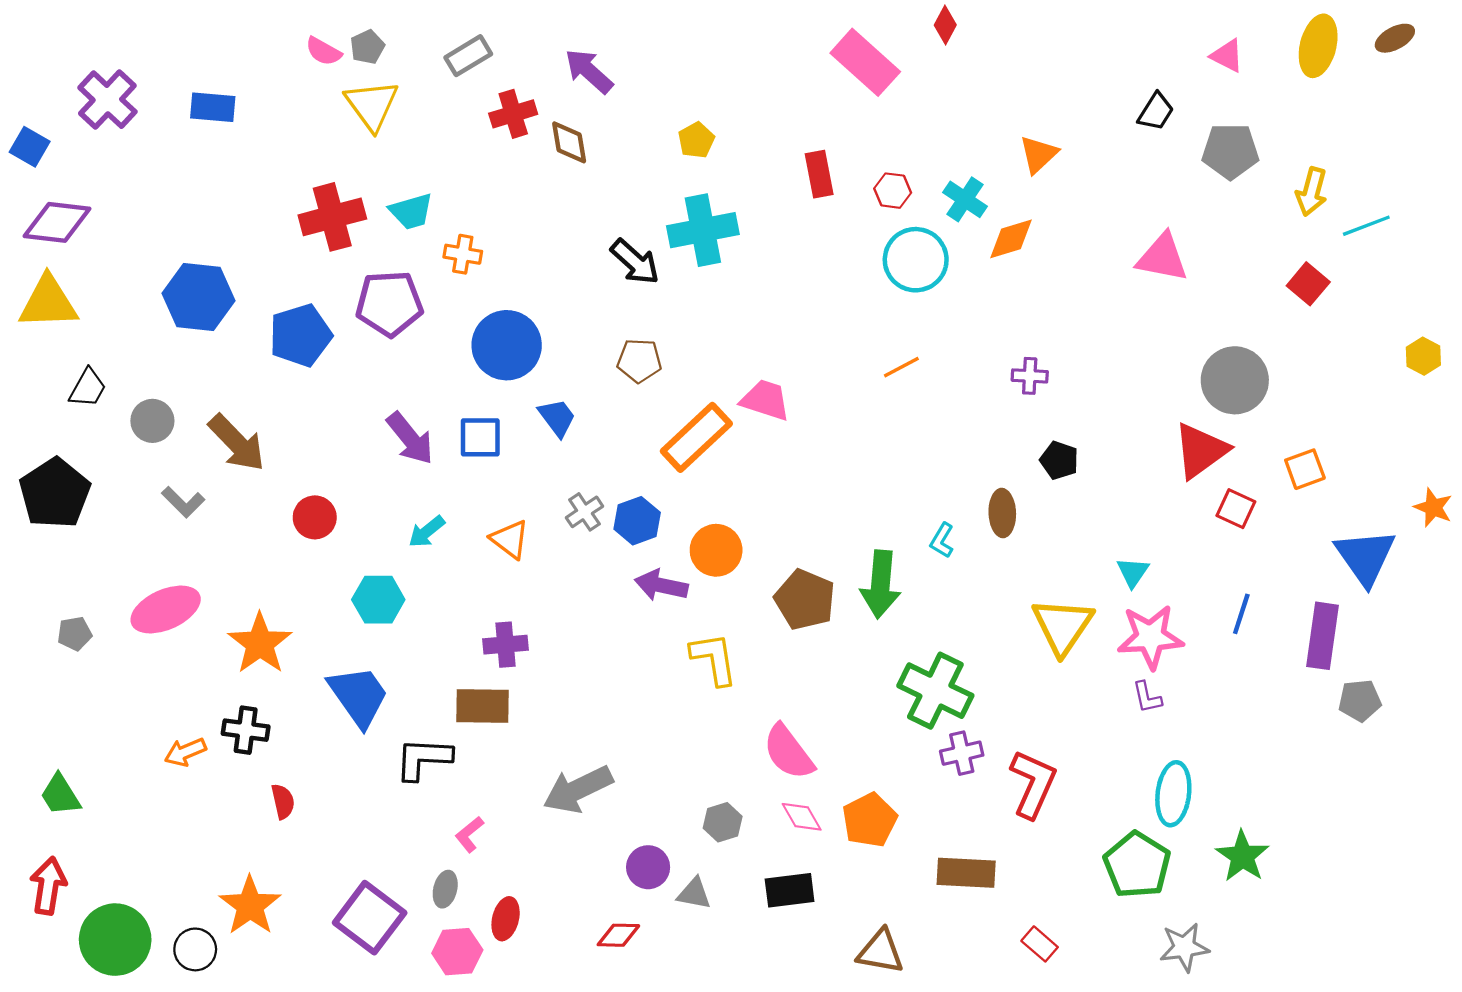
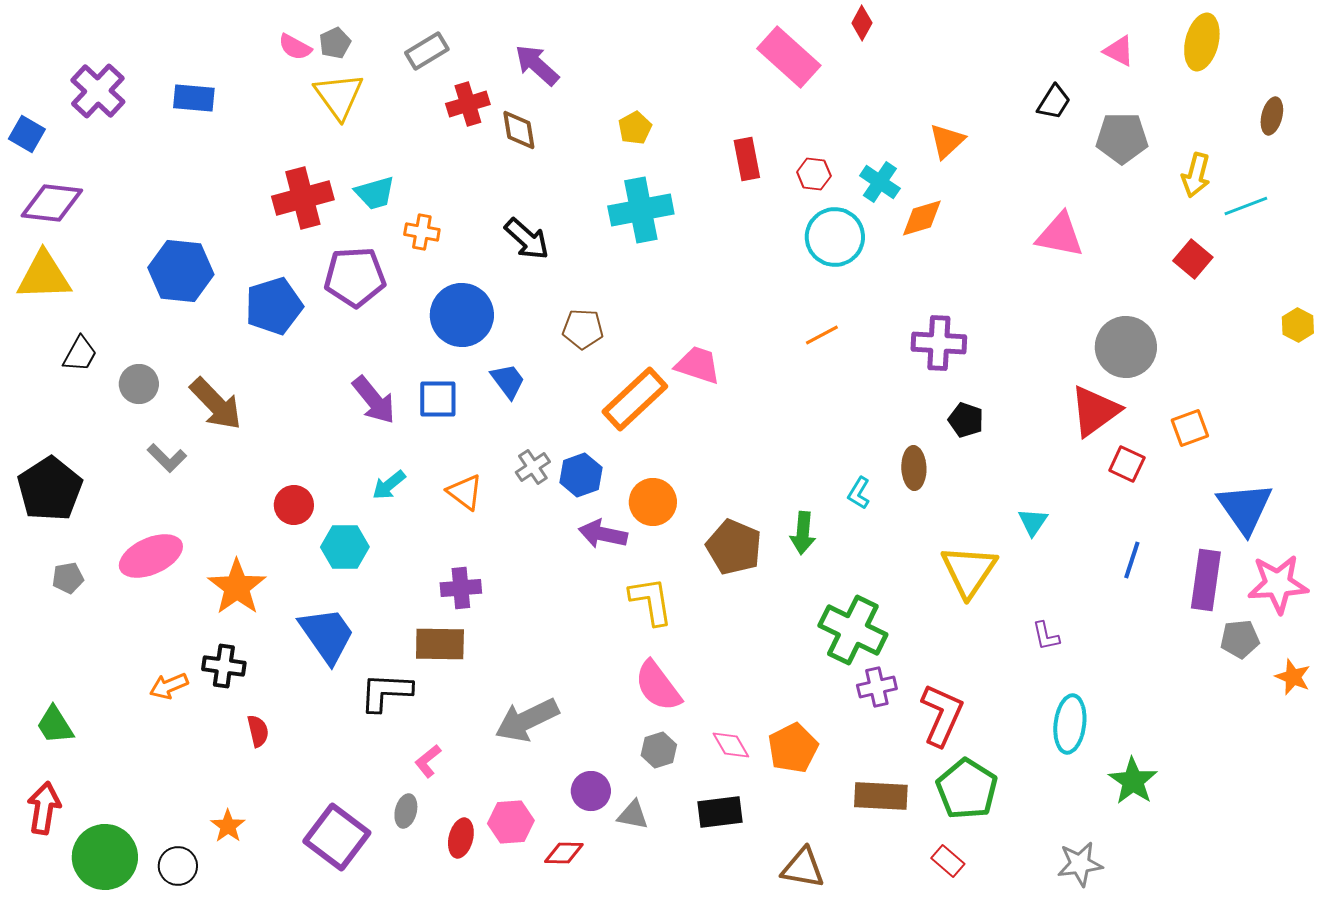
brown ellipse: (1395, 38) -> (1272, 116), moved, turned -48
black arrow: (635, 262) -> (527, 239), moved
purple cross: (1030, 376) -> (939, 343), size x1.6
black pentagon: (55, 493) -> (50, 489), moved
orange star: (1433, 508) -> (1293, 677), moved
red circle: (315, 517) -> (294, 505), moved
green arrow: (881, 584) -> (803, 533), size x0.7
pink star: (1150, 637) -> (1278, 584), moved
pink semicircle: (788, 752) -> (658, 686), moved
green pentagon: (1137, 865) -> (967, 789), moved
orange star: (250, 906) -> (228, 826), size x0.6
pink hexagon: (457, 952) -> (511, 822), moved

